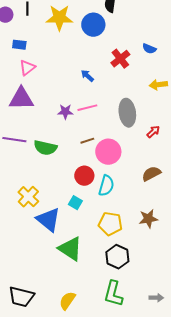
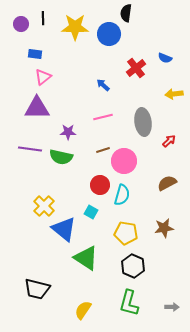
purple star: (65, 112) -> (68, 132), moved
black trapezoid: (21, 297) -> (37, 289), moved

